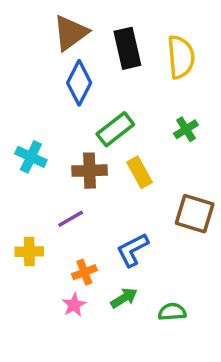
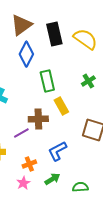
yellow semicircle: (181, 57) -> (85, 39), turned -50
green rectangle: (115, 129) -> (47, 81), turned -65
brown cross: (90, 171) -> (38, 119), moved

